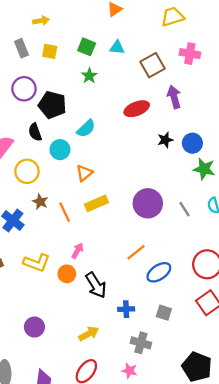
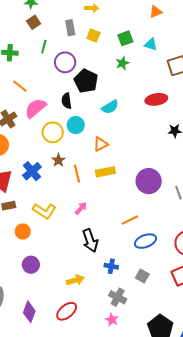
green square: (87, 47) -> (125, 38), turned 35
cyan circle: (60, 150) -> (76, 125), moved
orange circle: (67, 274) -> (23, 232), moved
pink star: (129, 371) -> (112, 320), moved

